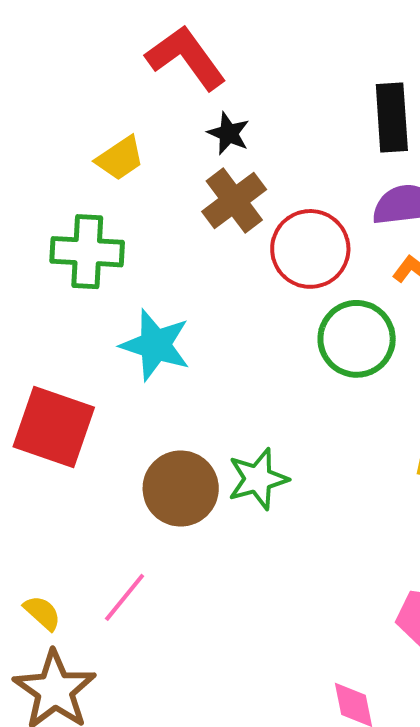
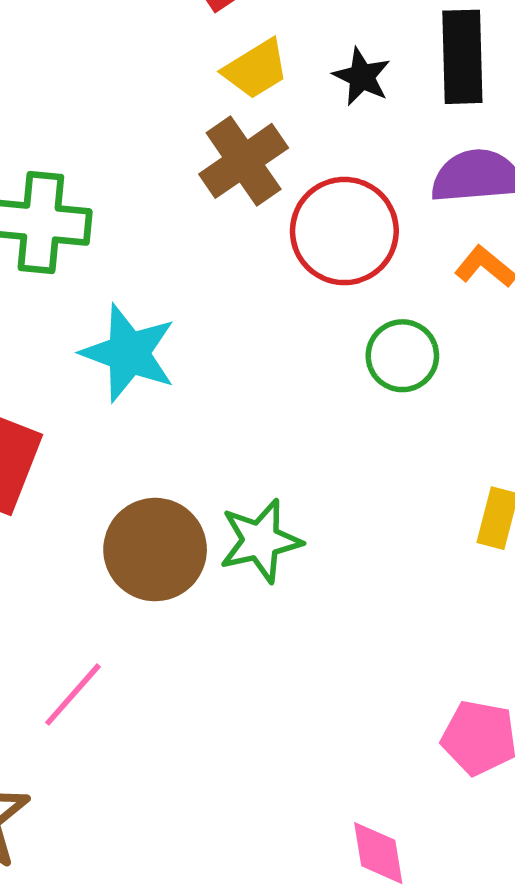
black star: (228, 133) -> (362, 77), moved
yellow trapezoid: (120, 158) -> (256, 69), moved
green circle: (357, 339) -> (402, 356), size x0.7

